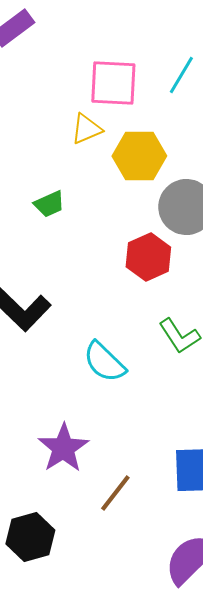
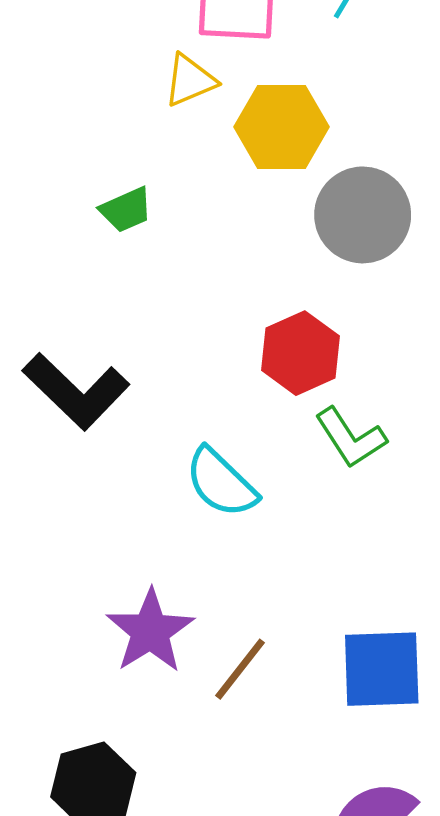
red hexagon: (148, 257) -> (300, 353), moved
brown line: (115, 493) -> (240, 669), moved

